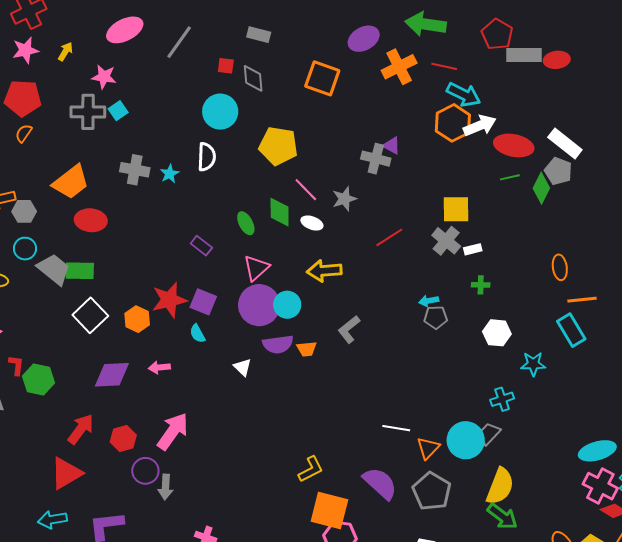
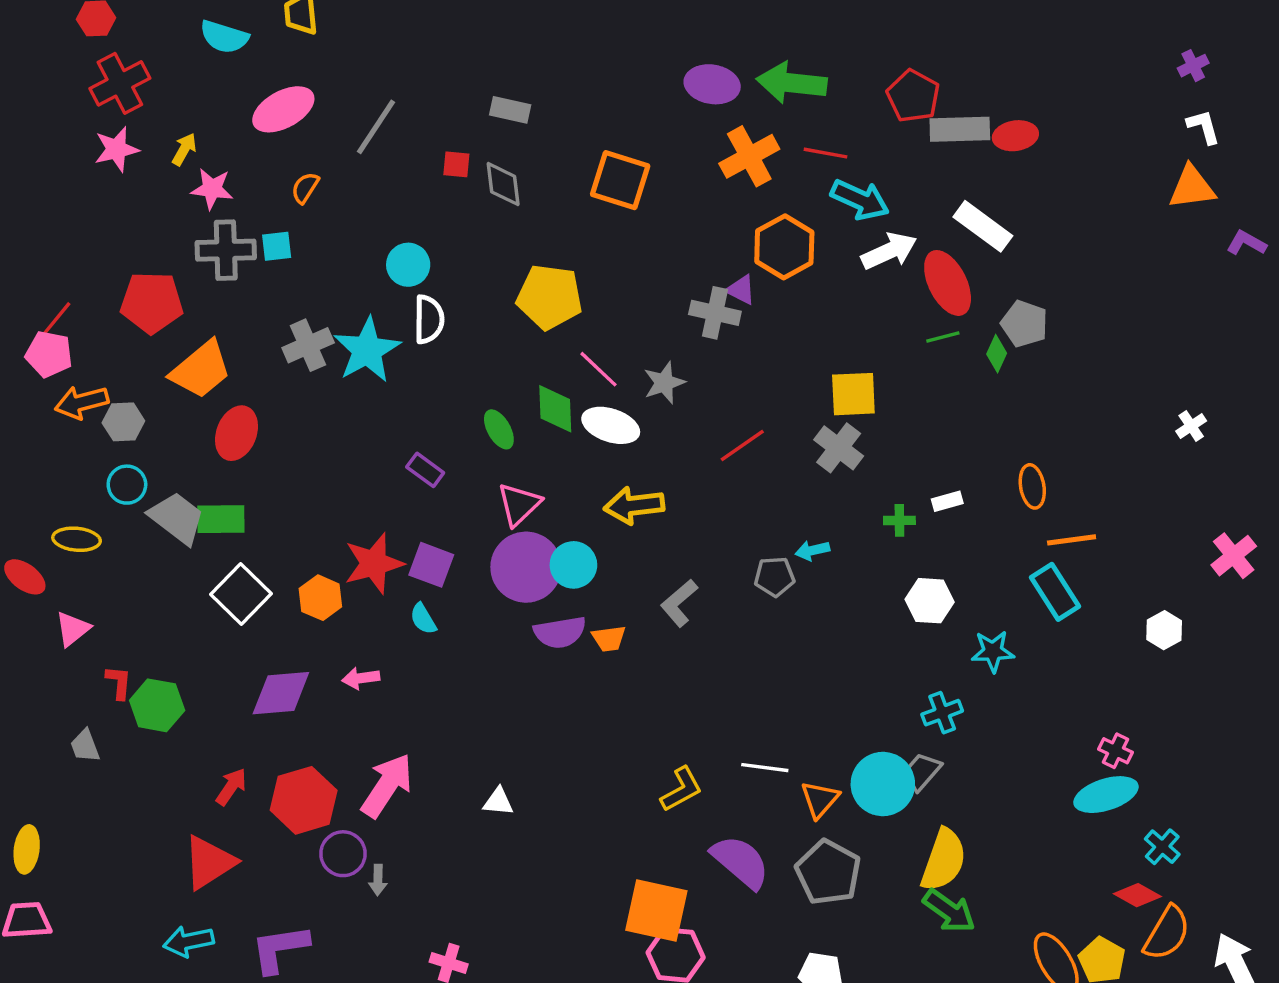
purple ellipse: (364, 39) -> (712, 84), moved, turned 40
pink star: (104, 77) -> (212, 189), moved
red pentagon: (23, 98) -> (152, 302), moved
cyan square: (118, 111) -> (277, 246), turned 30
cyan circle: (220, 112) -> (408, 265), moved, size x0.7
orange hexagon: (453, 123) -> (784, 247), moved
orange semicircle: (24, 133) -> (305, 188), moved
white rectangle: (565, 143) -> (983, 226), moved
red ellipse: (514, 145) -> (948, 283), turned 54
gray cross: (135, 170) -> (308, 345), turned -32
cyan star: (170, 174) -> (367, 350), size x2.0
green diamond: (541, 188) -> (997, 354), size x0.7
red ellipse: (91, 220) -> (236, 433), turned -72
white ellipse: (312, 223) -> (611, 425), size x1.5
white rectangle: (473, 249) -> (947, 501), moved
gray pentagon: (436, 317) -> (775, 577), moved
white triangle: (243, 367) -> (498, 802), moved, turned -36
red arrow: (81, 429) -> (231, 787), size x0.7
red hexagon: (123, 438) -> (304, 800), size x1.5
yellow L-shape: (311, 469) -> (681, 789), moved
pink cross: (600, 486) -> (1116, 751), moved, size x0.6
gray arrow: (166, 487) -> (378, 880), size x0.7

